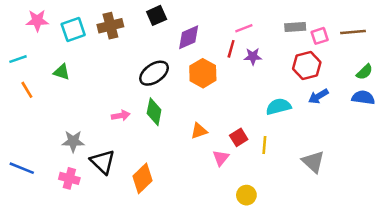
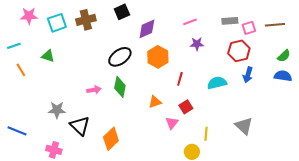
red line: (231, 49) -> (180, 79), moved
blue arrow: (318, 96) -> (248, 75), turned -42
yellow line: (264, 145) -> (206, 134), moved
pink cross: (69, 178) -> (54, 150), moved

